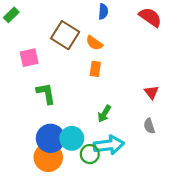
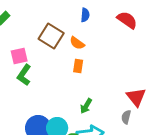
red triangle: (151, 92) -> (136, 97), moved, size x1.5
green L-shape: (46, 93) -> (24, 75), moved, turned -135
gray semicircle: (149, 126) -> (126, 117), turned 32

